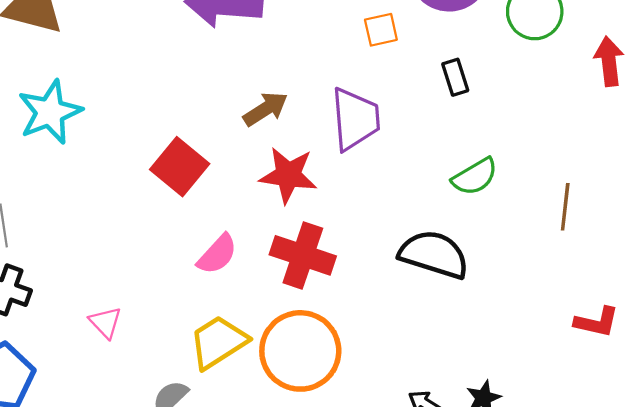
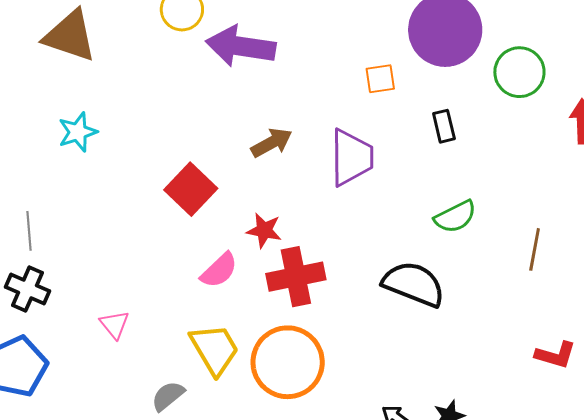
cyan star: (50, 112) -> (78, 132), size x0.7
red star: (288, 175) -> (264, 230), moved, size x0.7
red cross: (303, 255) -> (296, 277), turned -34
yellow trapezoid: (218, 342) -> (215, 349), turned 88

